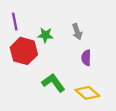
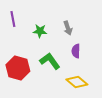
red hexagon: (24, 51) -> (18, 68), moved
green L-shape: (53, 83) -> (50, 61), moved

